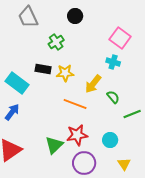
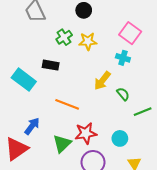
yellow star: (65, 73) -> (88, 41), moved
orange line: (75, 104) -> (67, 104), moved
blue arrow: (12, 112) -> (32, 126), moved

